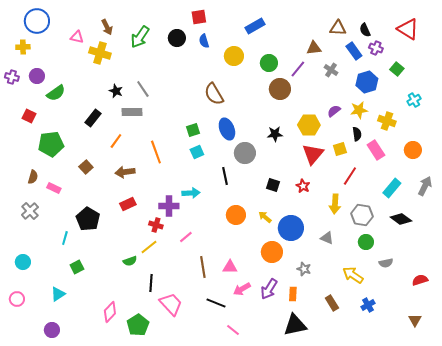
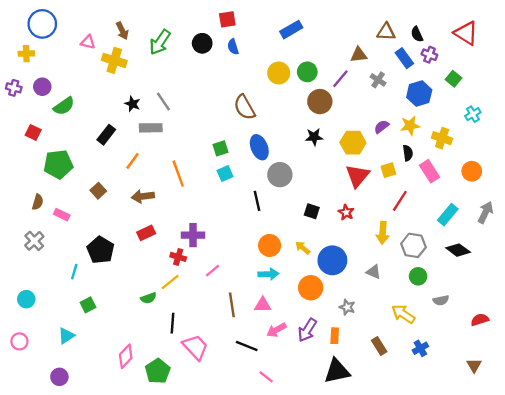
yellow circle: (234, 56) -> (279, 73), moved
black star: (275, 134) -> (314, 137), moved
cyan arrow: (191, 193) -> (268, 274), moved

